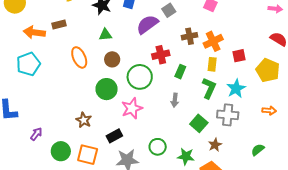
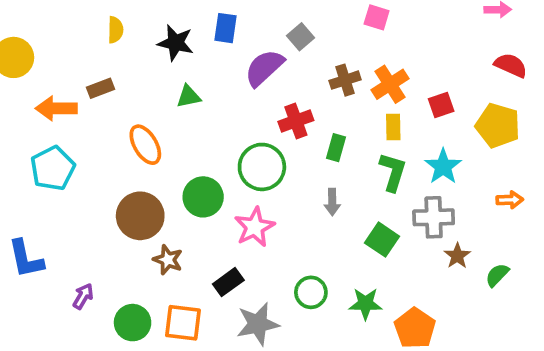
brown circle: (112, 59) -> (140, 216), moved, size x1.6
brown star: (215, 145) -> (457, 256), moved

